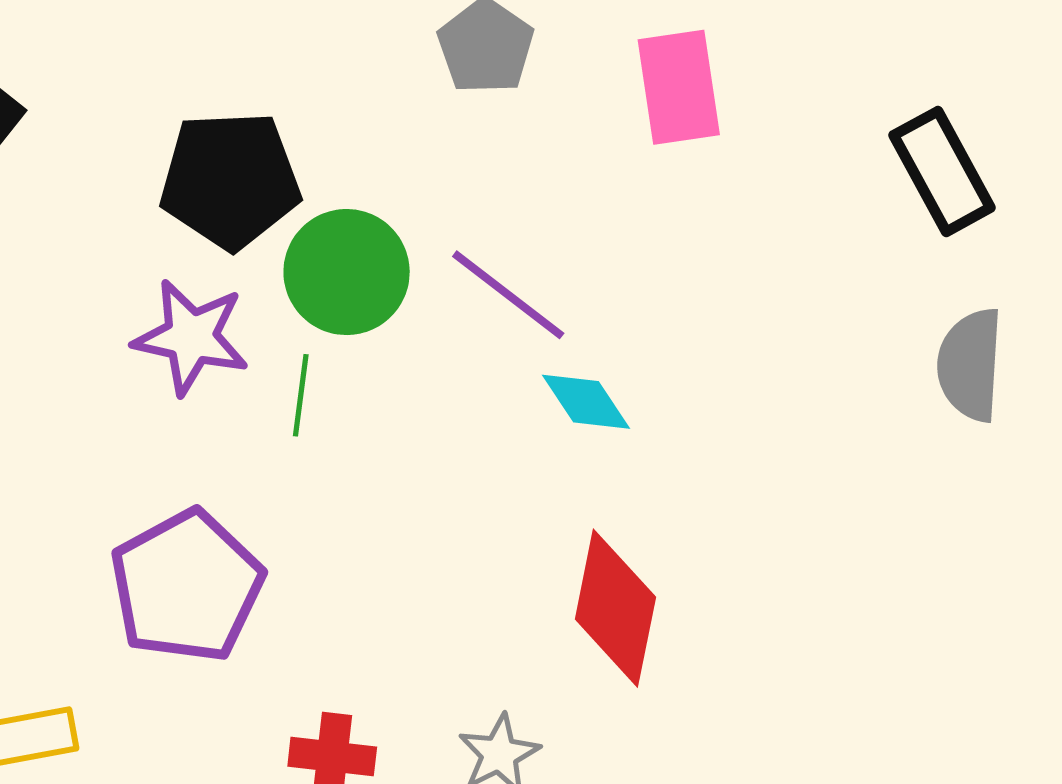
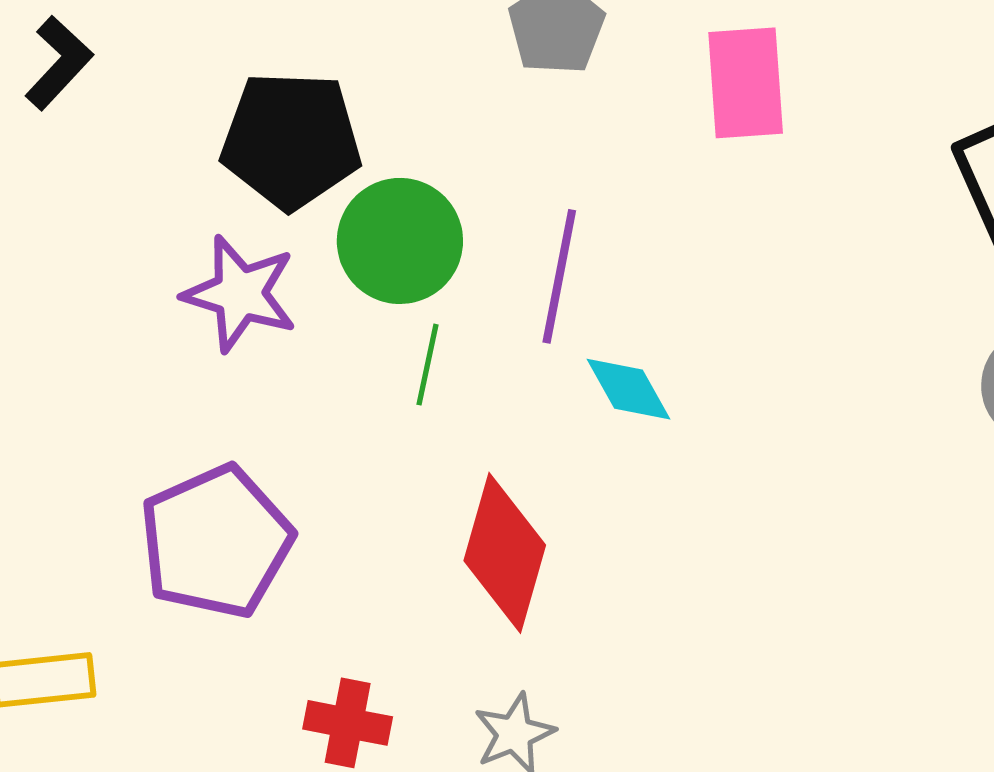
purple line: (508, 295) -> (559, 276), turned 59
green line: (301, 395) -> (428, 365), moved
red diamond: (615, 608) -> (505, 553), moved

